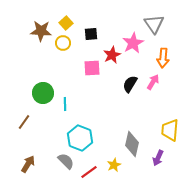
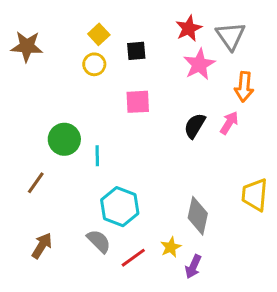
brown star: (41, 31) -> (27, 46), moved
red star: (112, 55) -> (189, 28), moved
purple arrow: (158, 158) -> (193, 267), moved

